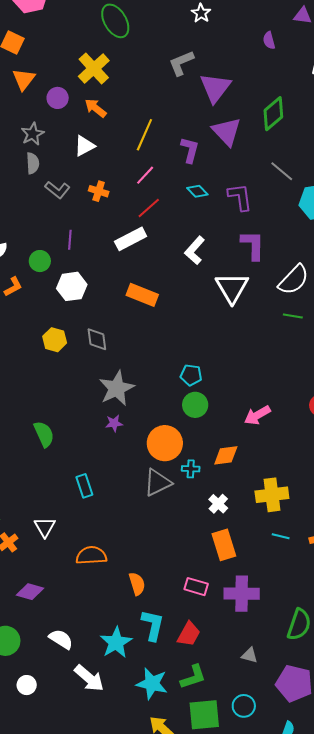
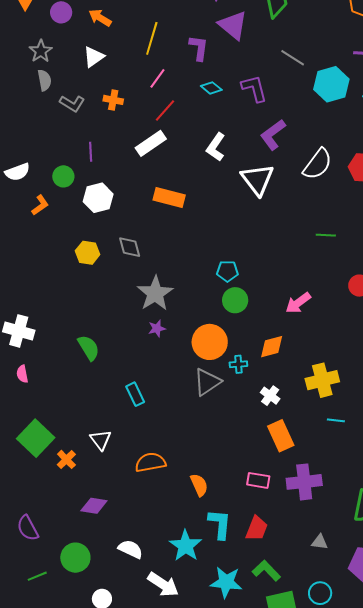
purple L-shape: (253, 245) -> (273, 135), turned -120
green line: (293, 316) -> (326, 235), moved
green L-shape: (193, 677) -> (266, 571), turned -108

